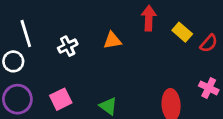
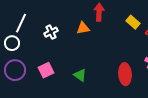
red arrow: (149, 18) -> (99, 12), moved
white line: (26, 34) -> (21, 23), turned 42

